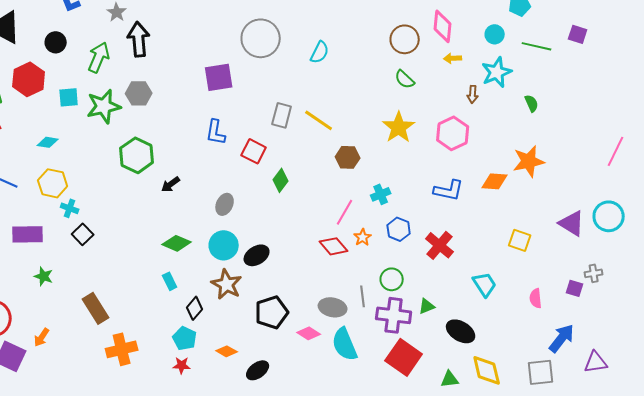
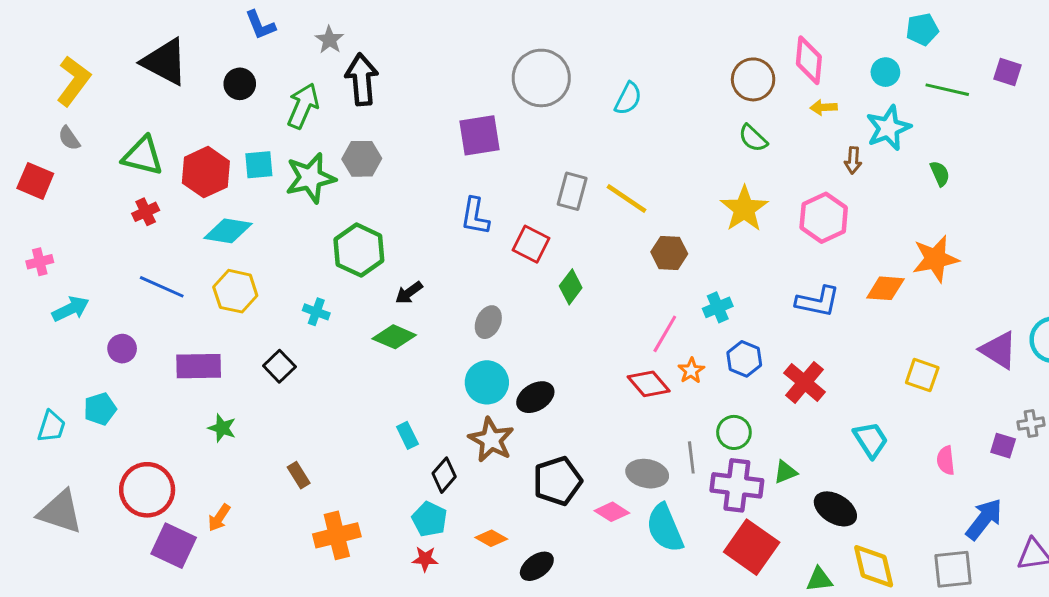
red hexagon: (29, 79) -> (206, 172), moved
cyan diamond: (48, 142) -> (228, 231), size x1.5
cyan cross: (70, 208) -> (316, 312), moved
green diamond: (177, 243) -> (394, 337), moved
brown rectangle: (96, 308) -> (299, 475), size x0.6

